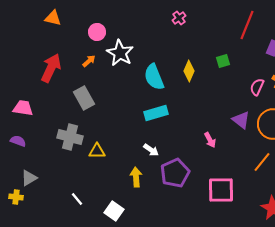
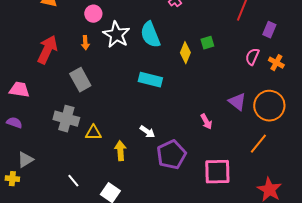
orange arrow: (89, 61) -> (85, 43), turned 128
green square: (223, 61) -> (207, 43), moved
cyan semicircle: (154, 77) -> (150, 35), moved
pink semicircle: (257, 87) -> (252, 57), moved
cyan rectangle: (156, 113) -> (150, 80), moved, turned 30
yellow arrow: (136, 177) -> (120, 151), moved

